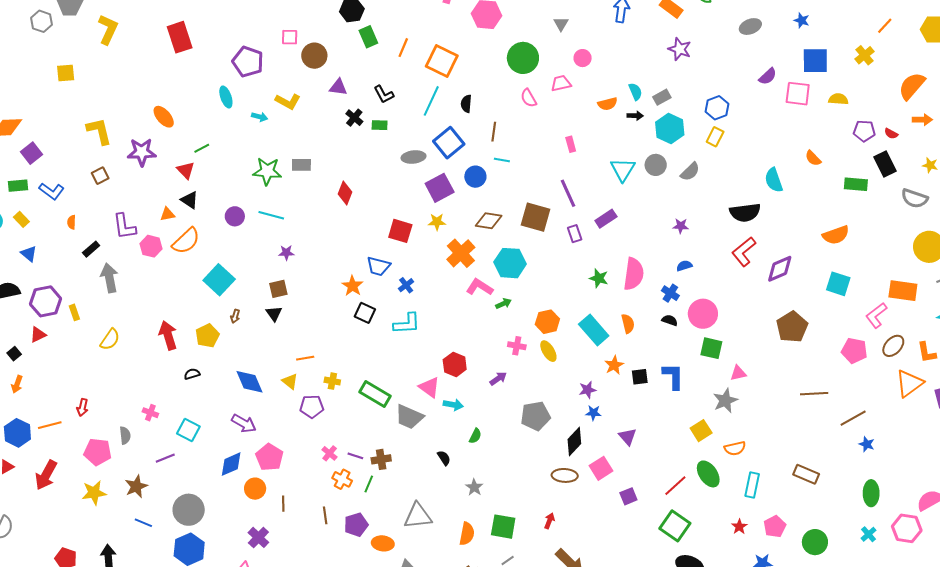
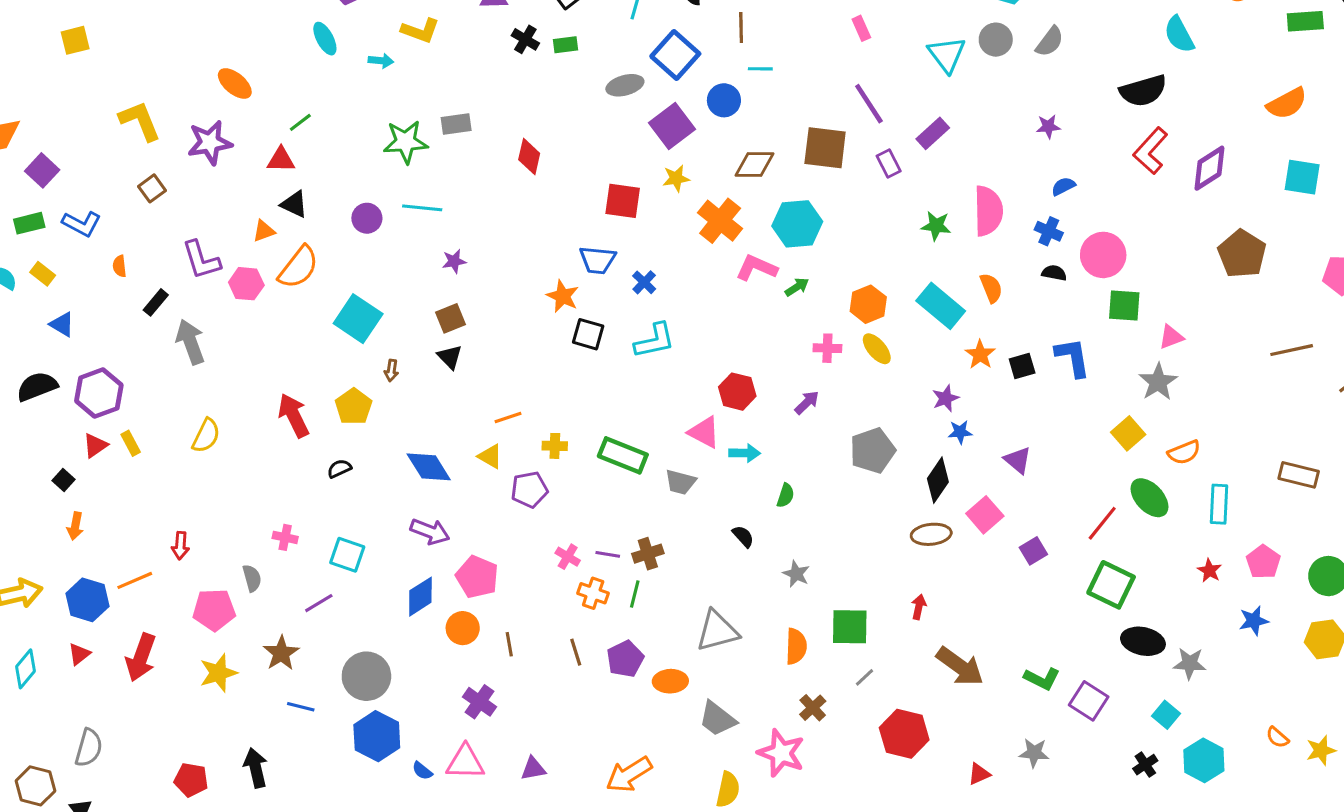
red triangle: (186, 170) -> (281, 160), turned -36
yellow rectangle: (74, 312) -> (131, 443), moved
gray trapezoid: (409, 417) -> (680, 482), size x0.7

